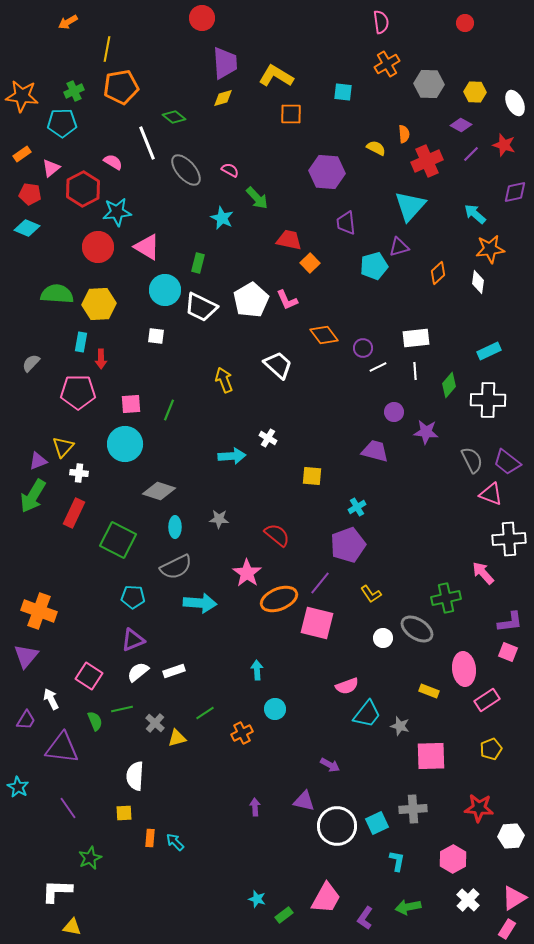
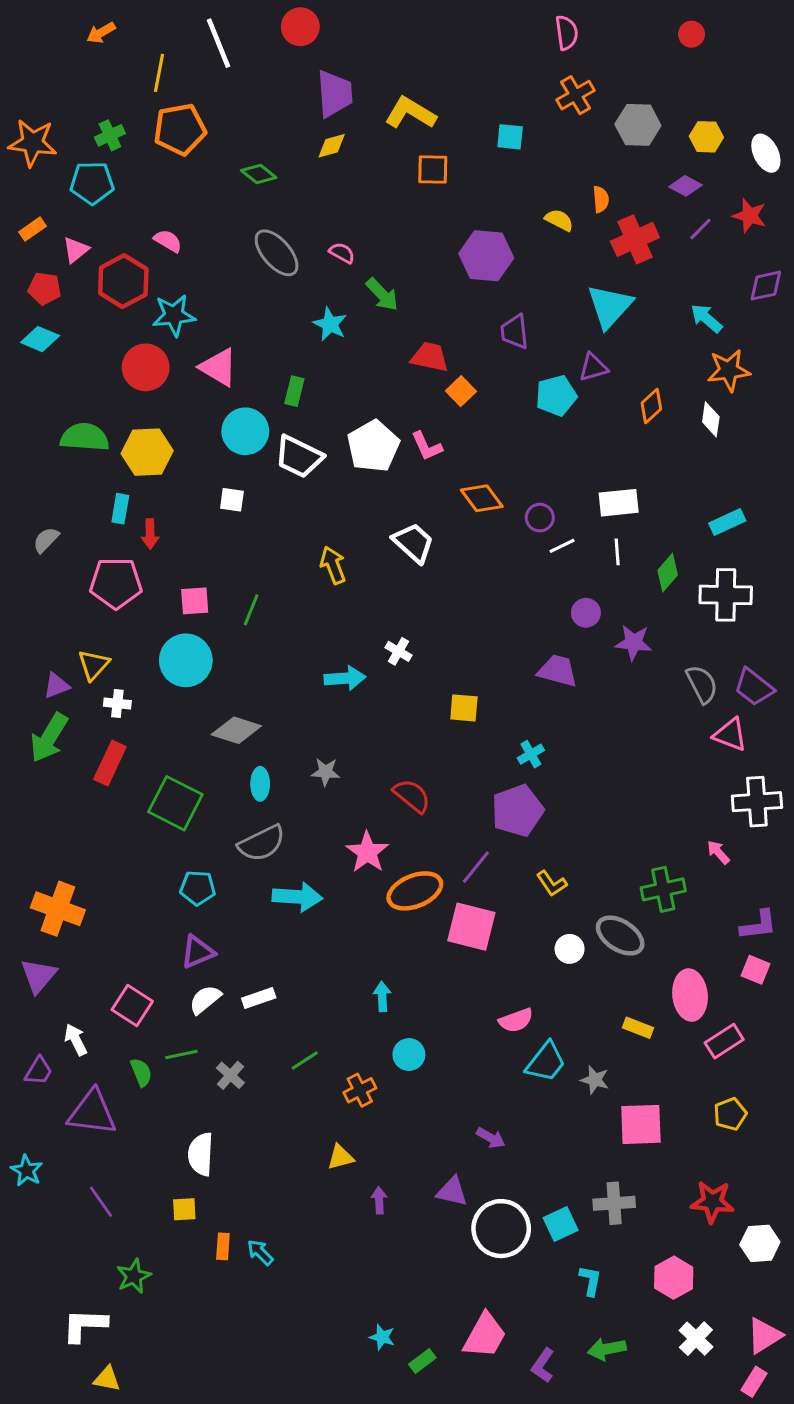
white line: (147, 143) -> (219, 43), moved
pink arrow: (483, 573) -> (718, 852), size x0.7
yellow triangle: (177, 738) -> (340, 1157), moved

